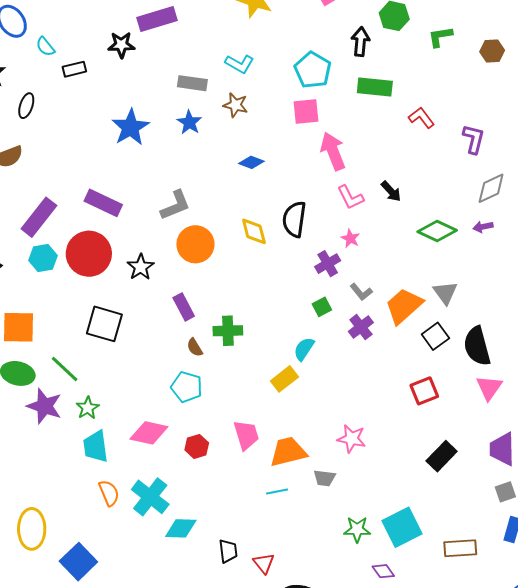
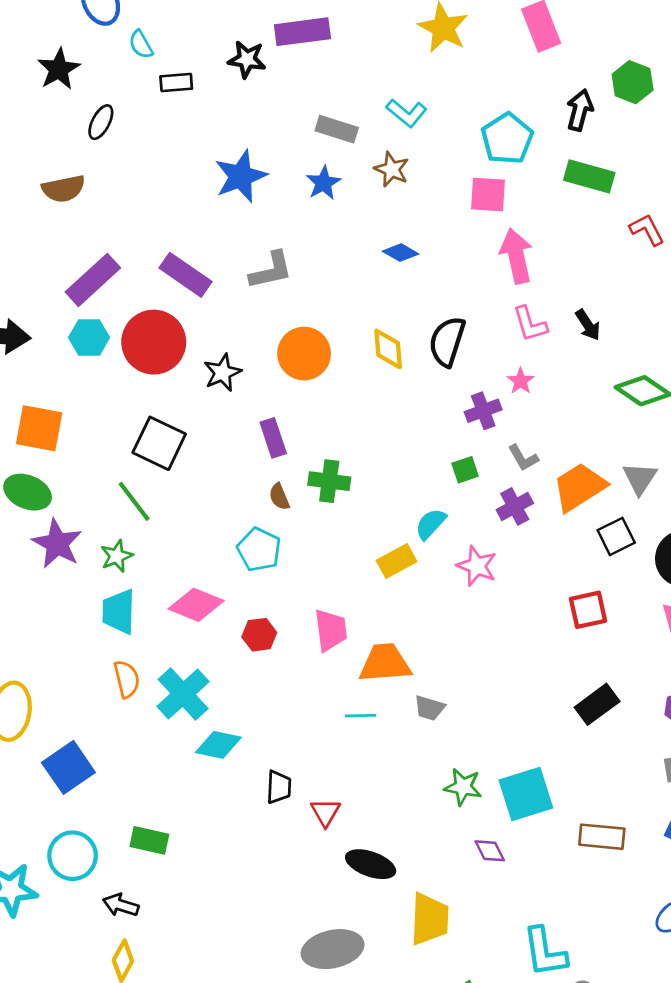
gray L-shape: (175, 205) -> (271, 270), moved
green line: (65, 369) -> (134, 501), moved
pink star: (352, 439) -> (477, 566), moved

